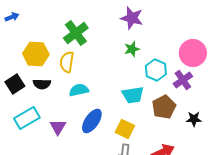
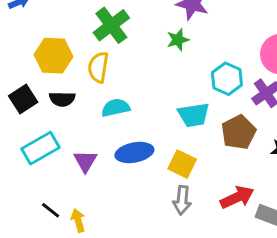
green star: (132, 49) -> (178, 40), moved
blue ellipse: (92, 121) -> (134, 152), turned 45

